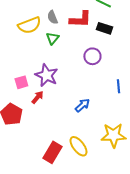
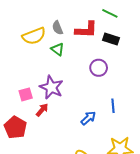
green triangle: (52, 38) -> (58, 49), turned -32
blue line: (118, 86) -> (113, 106), moved

